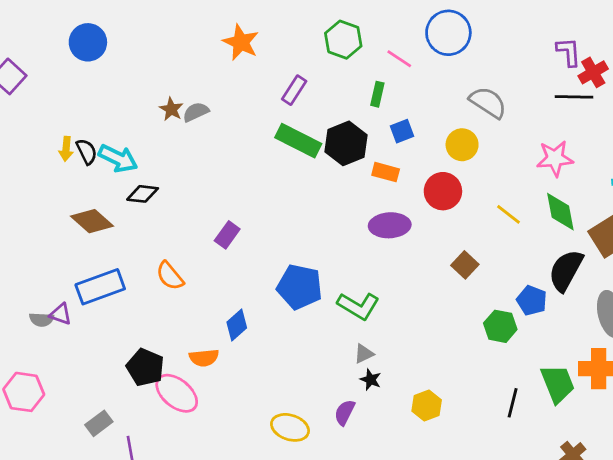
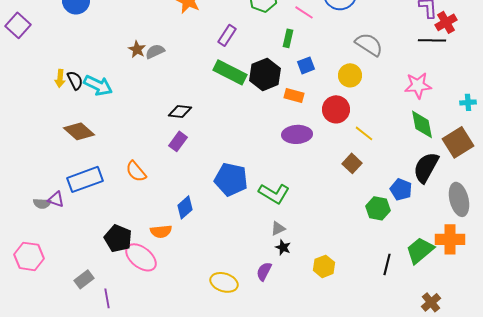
black diamond: (143, 194) -> (180, 111), moved
yellow line: (508, 214) -> (364, 133), moved
green trapezoid: (558, 384) -> (420, 250), turned -108

